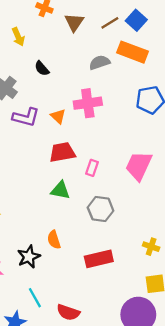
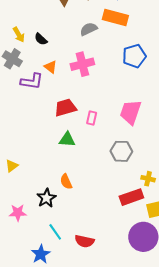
yellow arrow: (18, 37) -> (19, 35), moved
orange triangle: (58, 116) -> (50, 67), moved
gray hexagon: (101, 209) -> (121, 151), moved
red rectangle: (99, 259) -> (131, 197), moved

